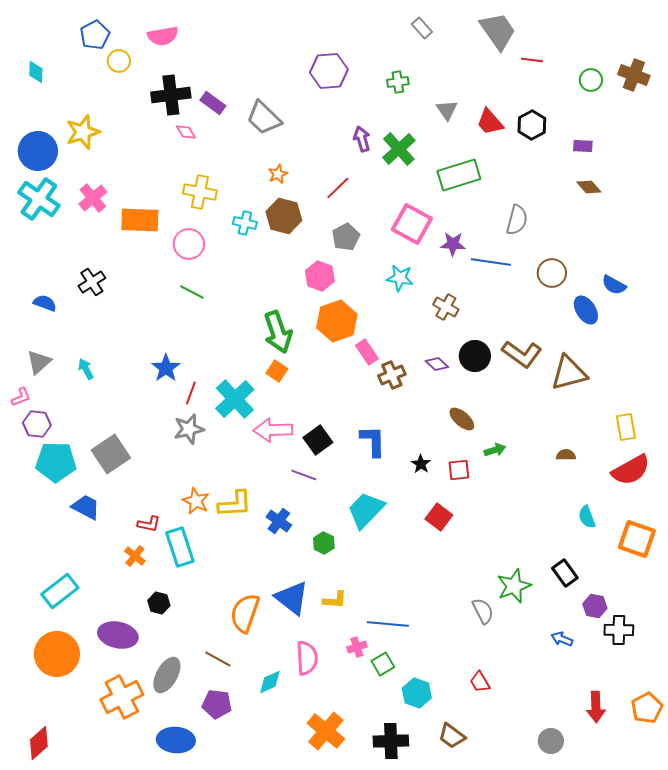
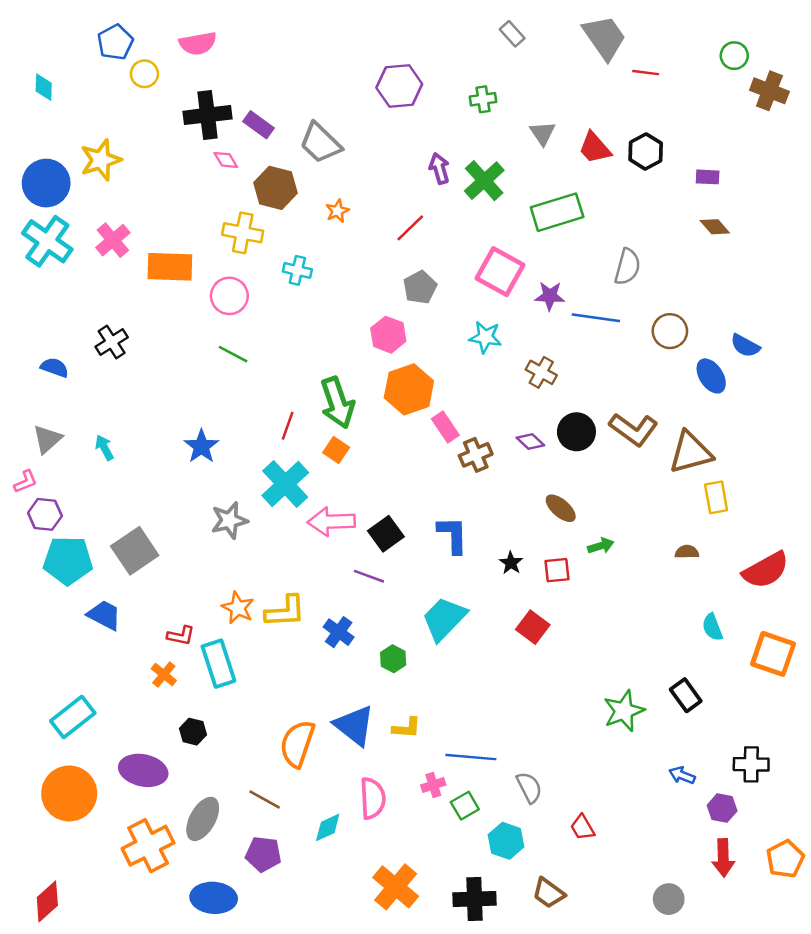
green circle: (591, 80) -> (734, 56), moved
brown hexagon: (284, 216) -> (275, 188), moved
red line: (191, 393) -> (288, 426), moved
yellow rectangle: (626, 427) -> (716, 497), moved
purple hexagon: (595, 606) -> (722, 808), moved
gray semicircle: (483, 611) -> (529, 787), moved

